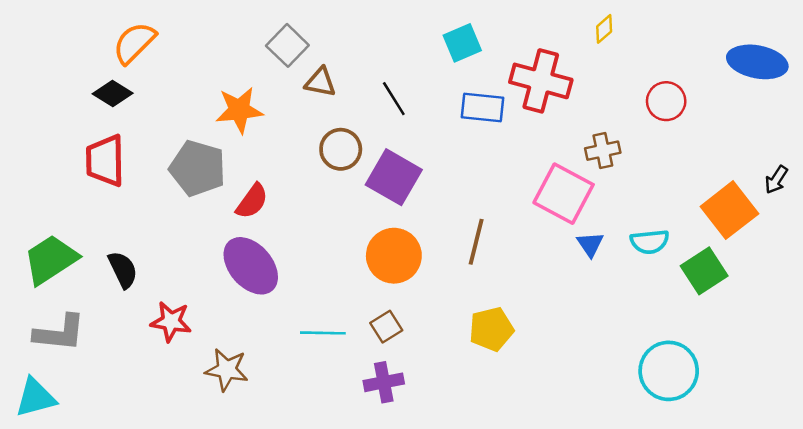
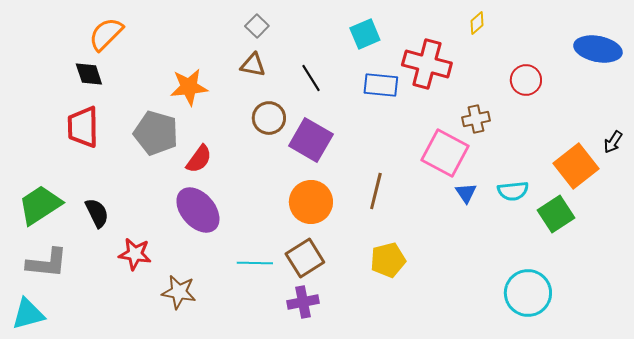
gray square: (287, 45) -> (257, 26), moved, size x0.7
black diamond: (113, 94) -> (89, 74), turned 40
brown square: (386, 327) -> (305, 258), size x1.5

